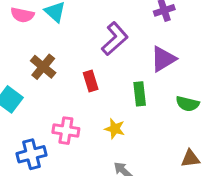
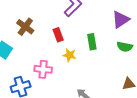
purple triangle: (163, 59) -> (121, 20), moved
yellow star: (115, 129) -> (69, 55), moved

